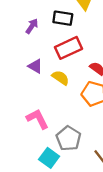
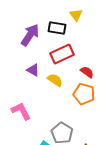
purple arrow: (32, 26) -> (30, 35), size x1.6
pink L-shape: (38, 119) -> (21, 111), moved

